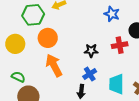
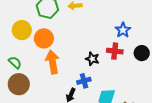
orange circle: (48, 38) -> (44, 38), moved
red cross: (120, 45) -> (115, 51), moved

